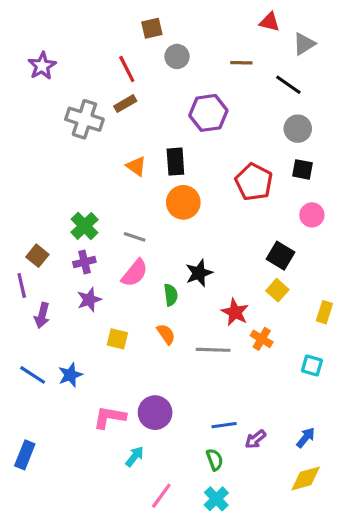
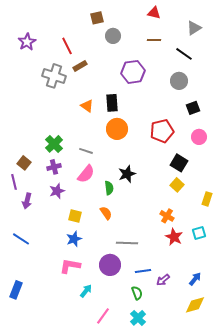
red triangle: (270, 22) -> (154, 13), moved
red line: (127, 69) -> (67, 46), moved
gray circle: (298, 129) -> (179, 81), moved
black square: (302, 169) -> (193, 108), turned -32
red pentagon: (254, 182) -> (162, 131), moved, turned 30
red star: (235, 312) -> (174, 237), moved
gray line: (213, 350) -> (127, 243), moved
cyan square: (312, 366) -> (199, 233), turned -32
blue star: (70, 375) -> (74, 239), moved
purple circle: (155, 413) -> (110, 265), moved

